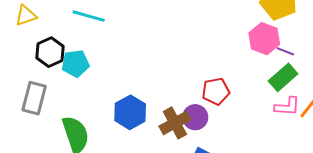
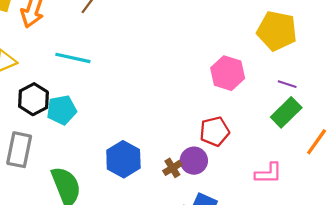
pink hexagon: (264, 39) -> (228, 73), moved
pink L-shape: (287, 106) -> (268, 173), moved
brown cross: (175, 123) -> (172, 168), size x0.6

